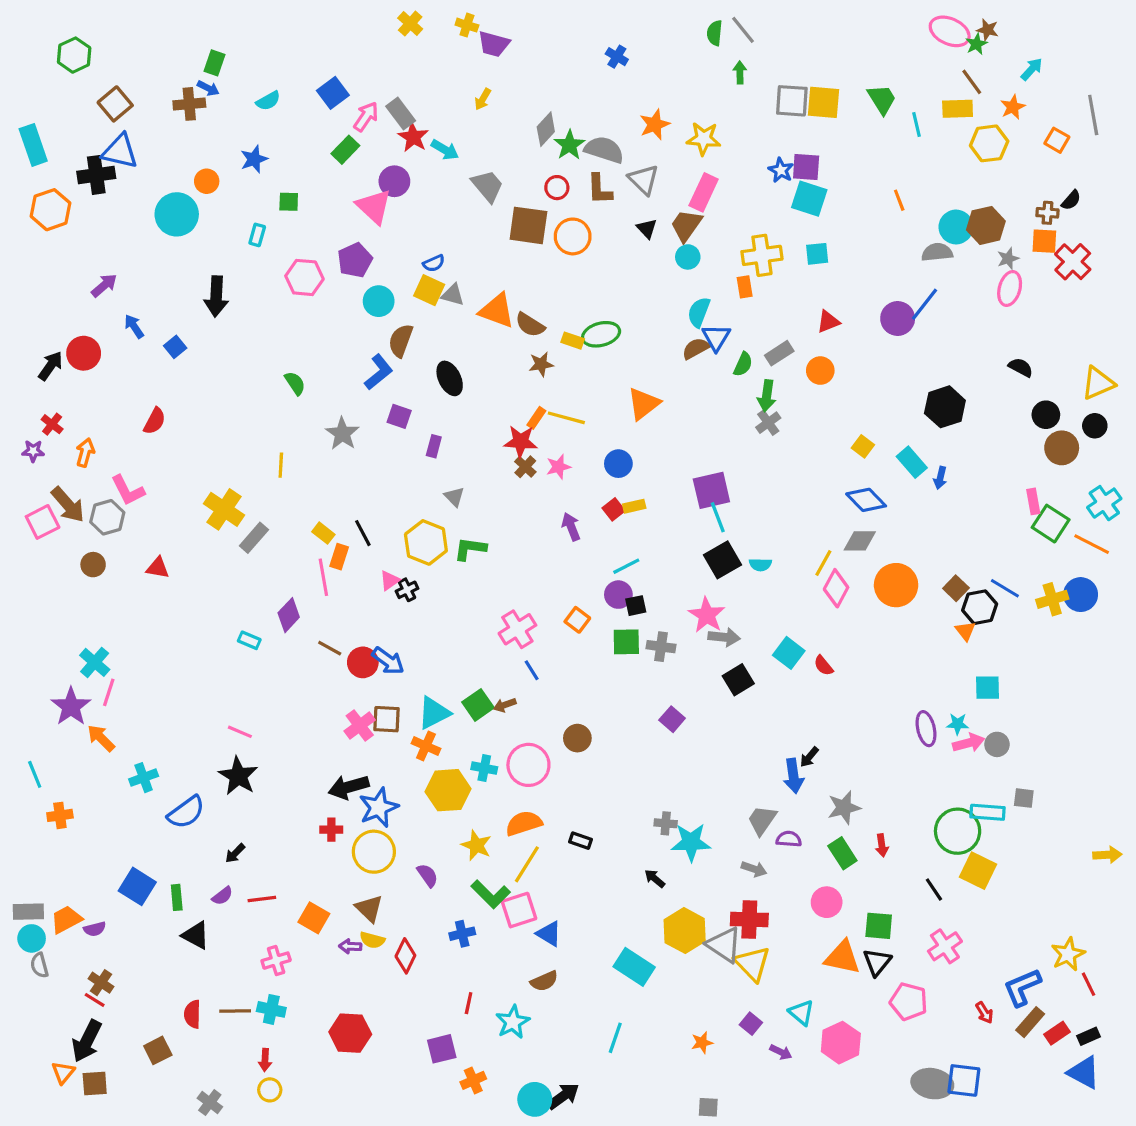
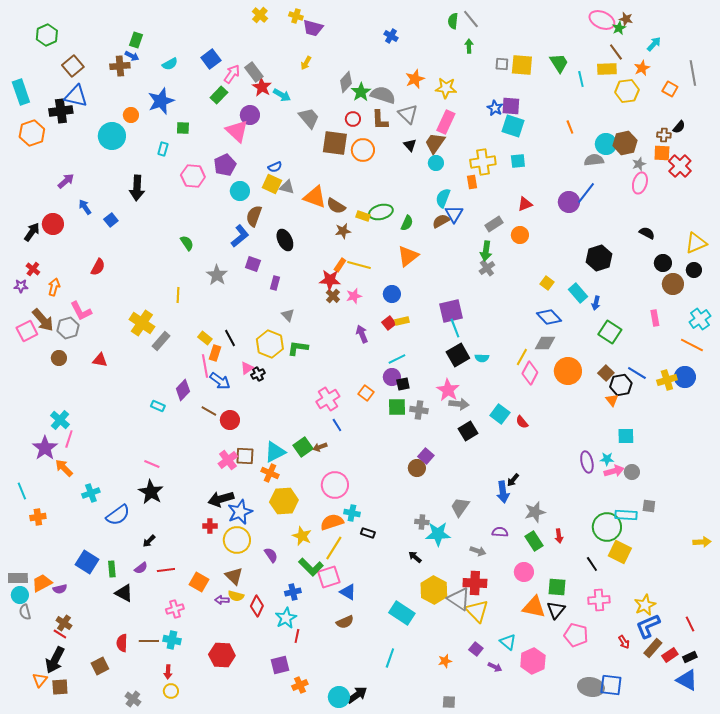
gray square: (792, 101) -> (502, 64), size x0.6
blue star: (254, 159) -> (161, 101), size x1.5
green semicircle: (743, 364) -> (407, 223), moved
green square: (1051, 524) -> (610, 332), moved
blue arrow: (388, 661) -> (220, 381), moved
brown circle: (577, 738) -> (417, 468), moved
cyan cross: (484, 768) -> (352, 513), moved
gray trapezoid: (762, 820) -> (460, 507), moved
pink cross: (945, 946) -> (599, 600), turned 30
yellow star: (1068, 954) -> (645, 605), moved
cyan star: (513, 1022) -> (286, 618), moved

